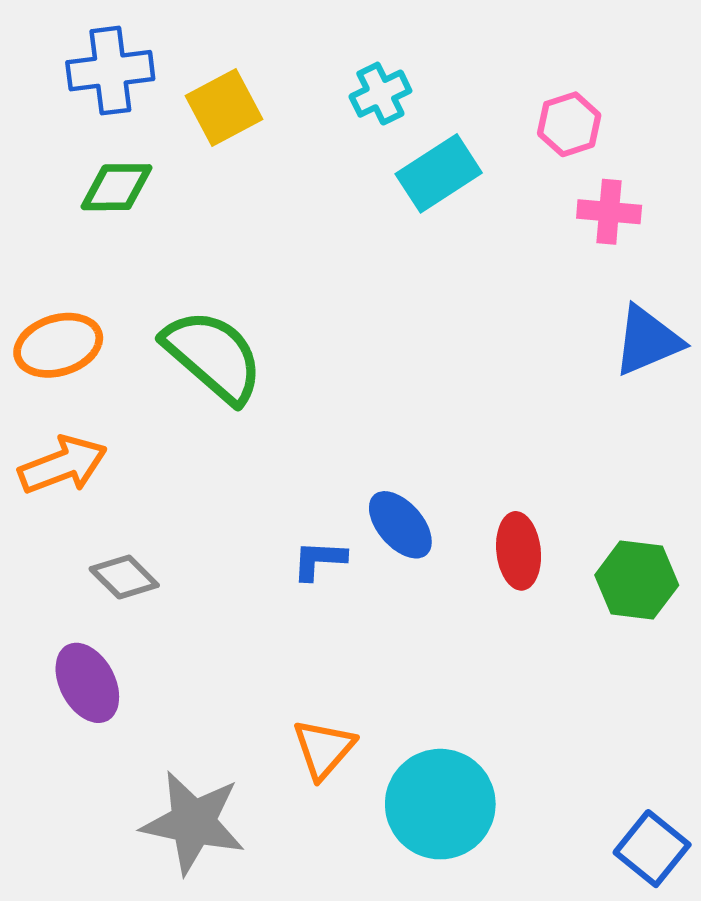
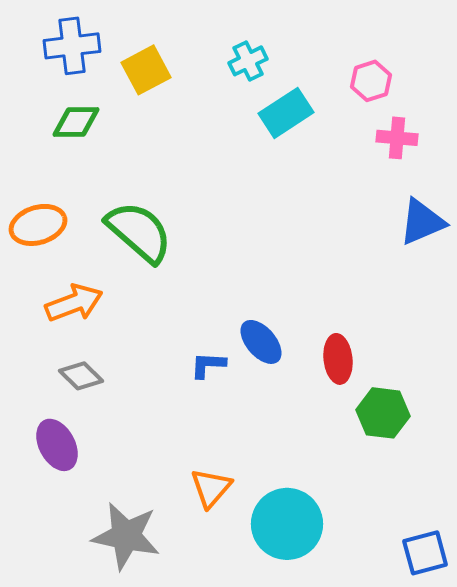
orange arrow: (63, 465) -> (74, 303), moved
green hexagon: (637, 580) -> (383, 413), moved
blue square: (652, 849) -> (425, 553), turned 36

